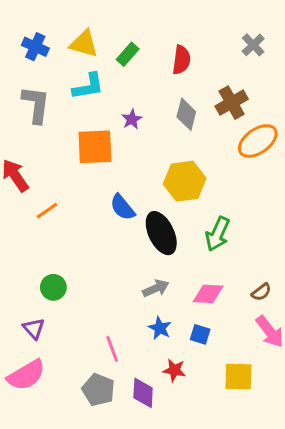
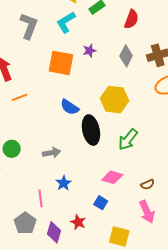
cyan L-shape: (88, 86) -> (66, 22), turned 145
blue semicircle: (122, 207) -> (70, 107), turned -30
gray arrow: (156, 288) -> (52, 153), moved
blue star: (160, 328) -> (64, 183), moved

